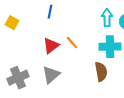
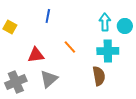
red triangle: (51, 46) -> (36, 55), moved, turned 30

